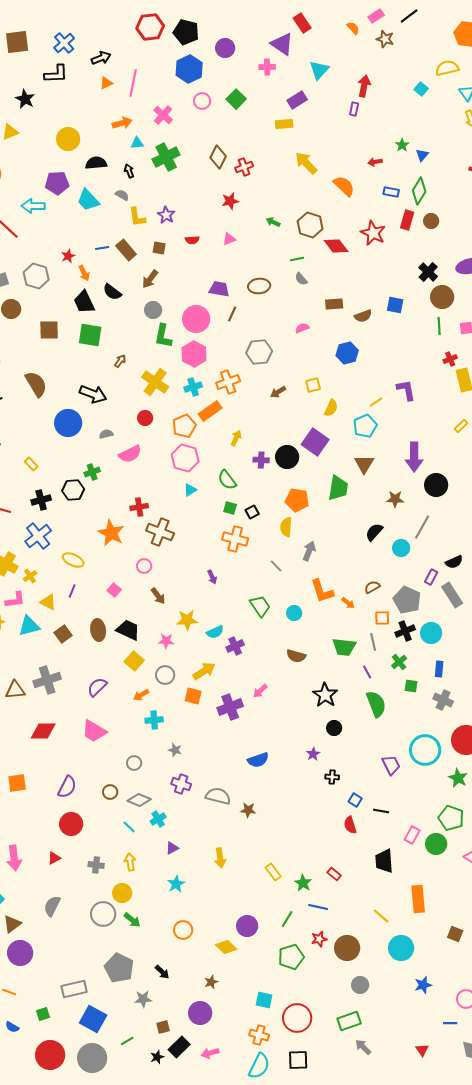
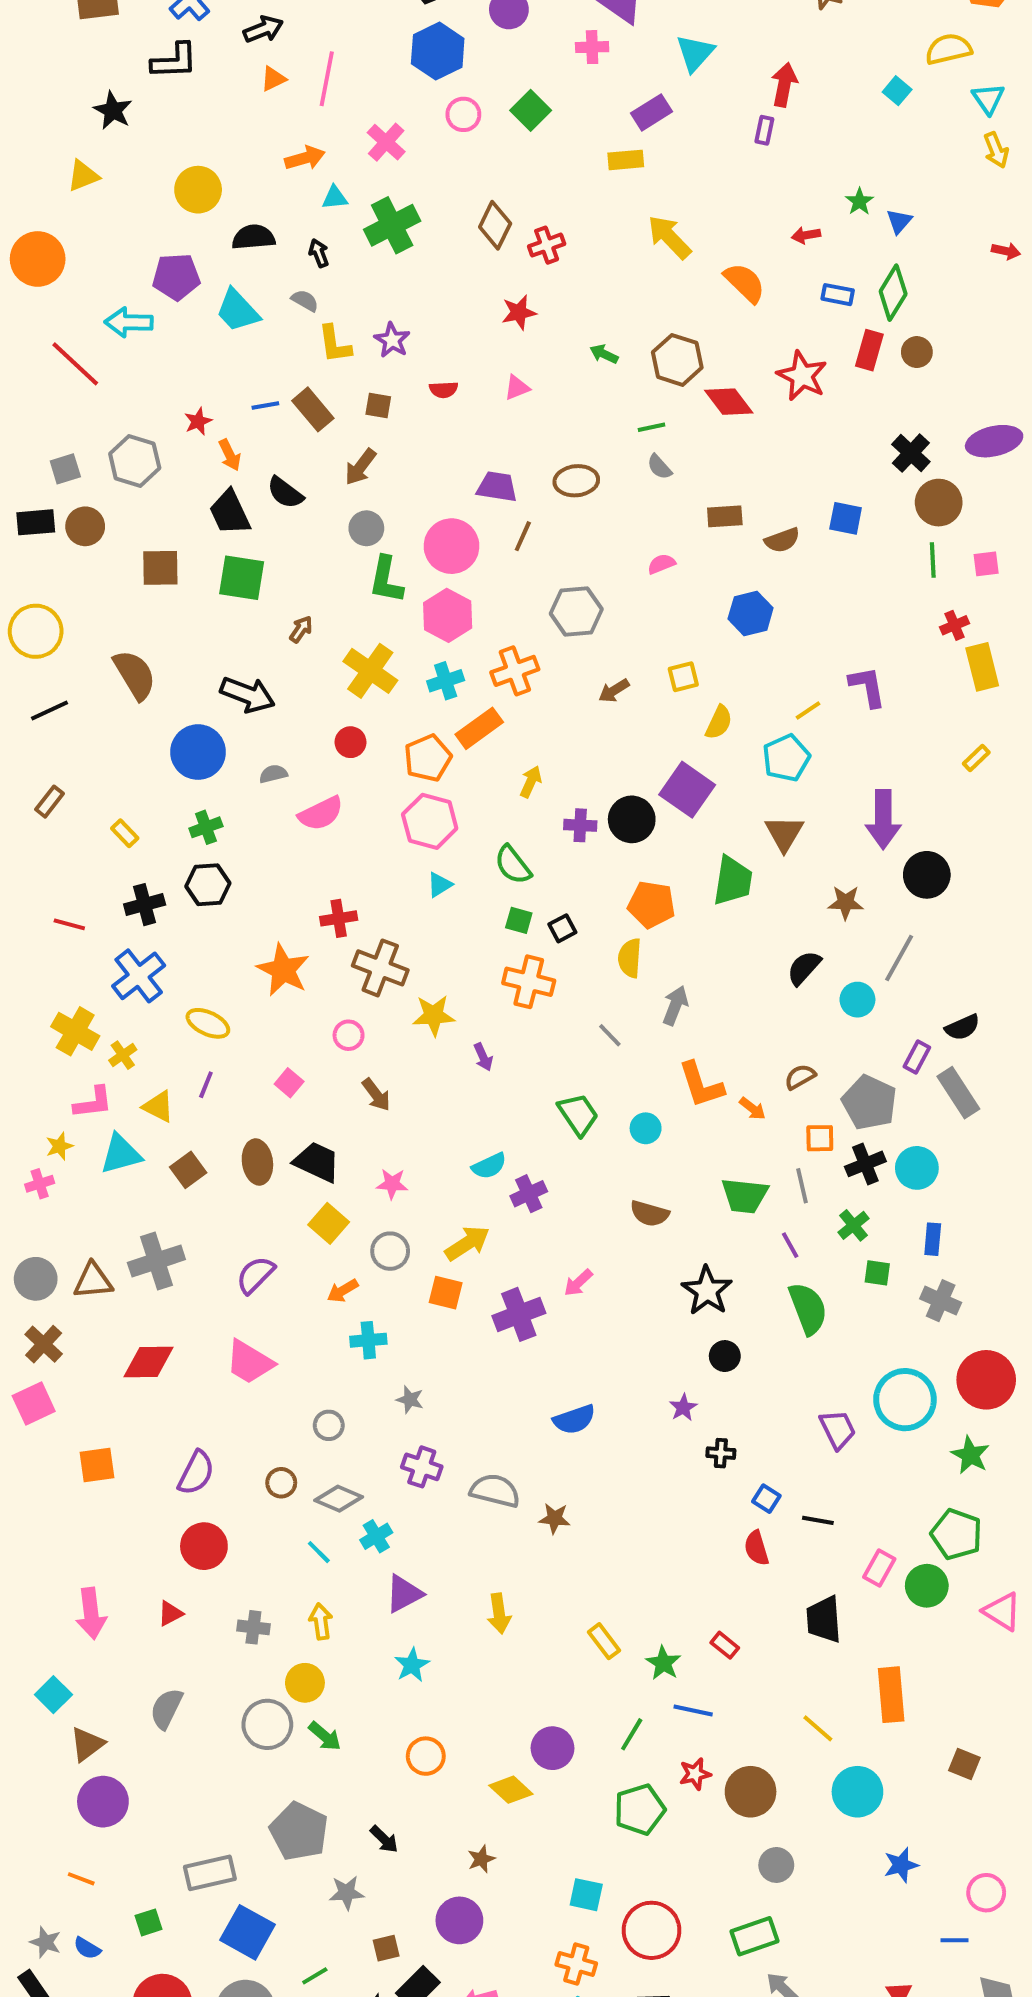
green cross: (92, 472) -> (206, 827), moved
yellow star: (187, 620) -> (434, 1015), moved
purple triangle: (172, 848) -> (404, 1594), size x1.5

